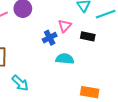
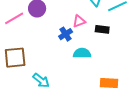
pink triangle: (65, 26) -> (79, 21), turned 32

